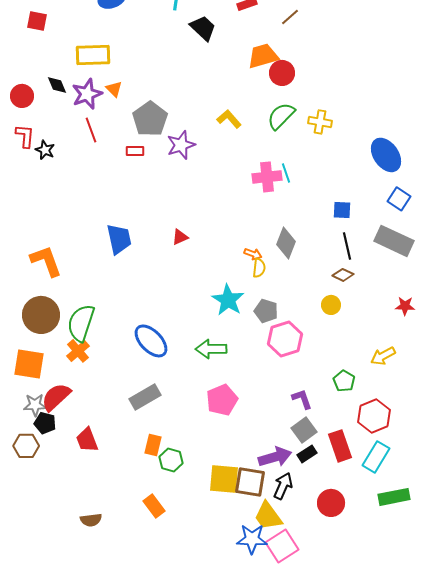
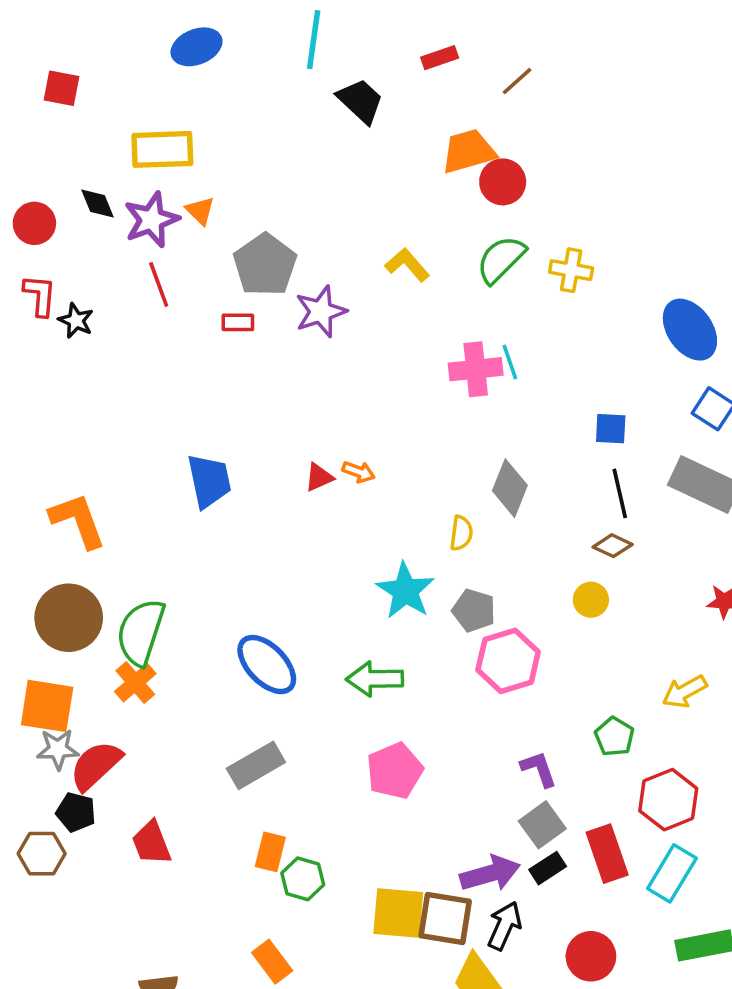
orange arrow: (253, 254) -> (359, 472), moved
gray star: (35, 405) -> (58, 749), moved

